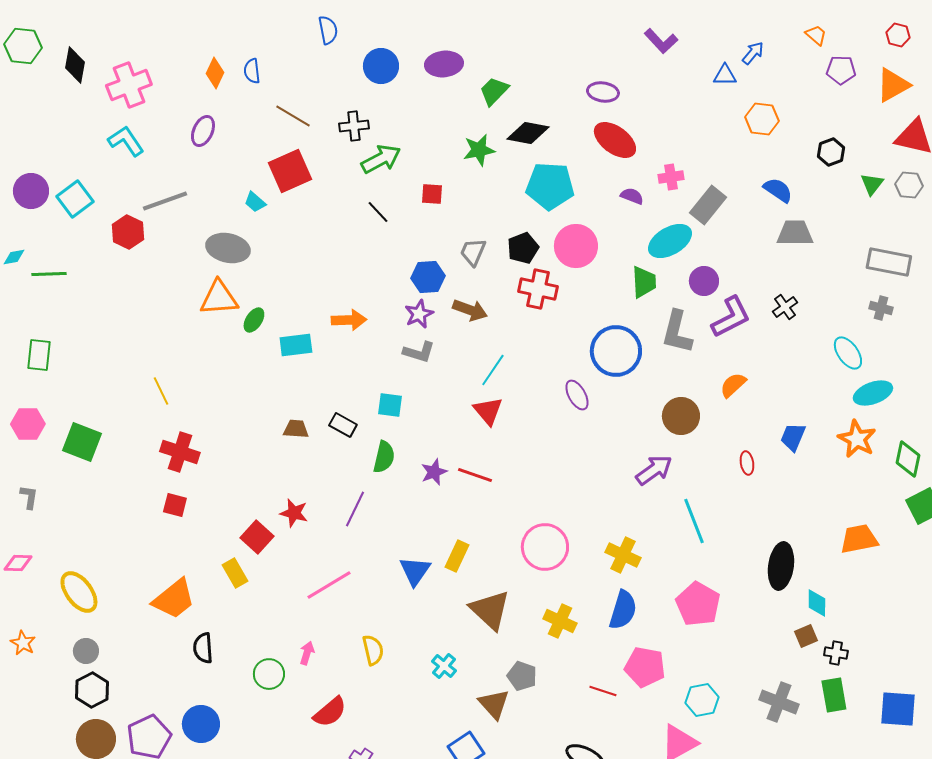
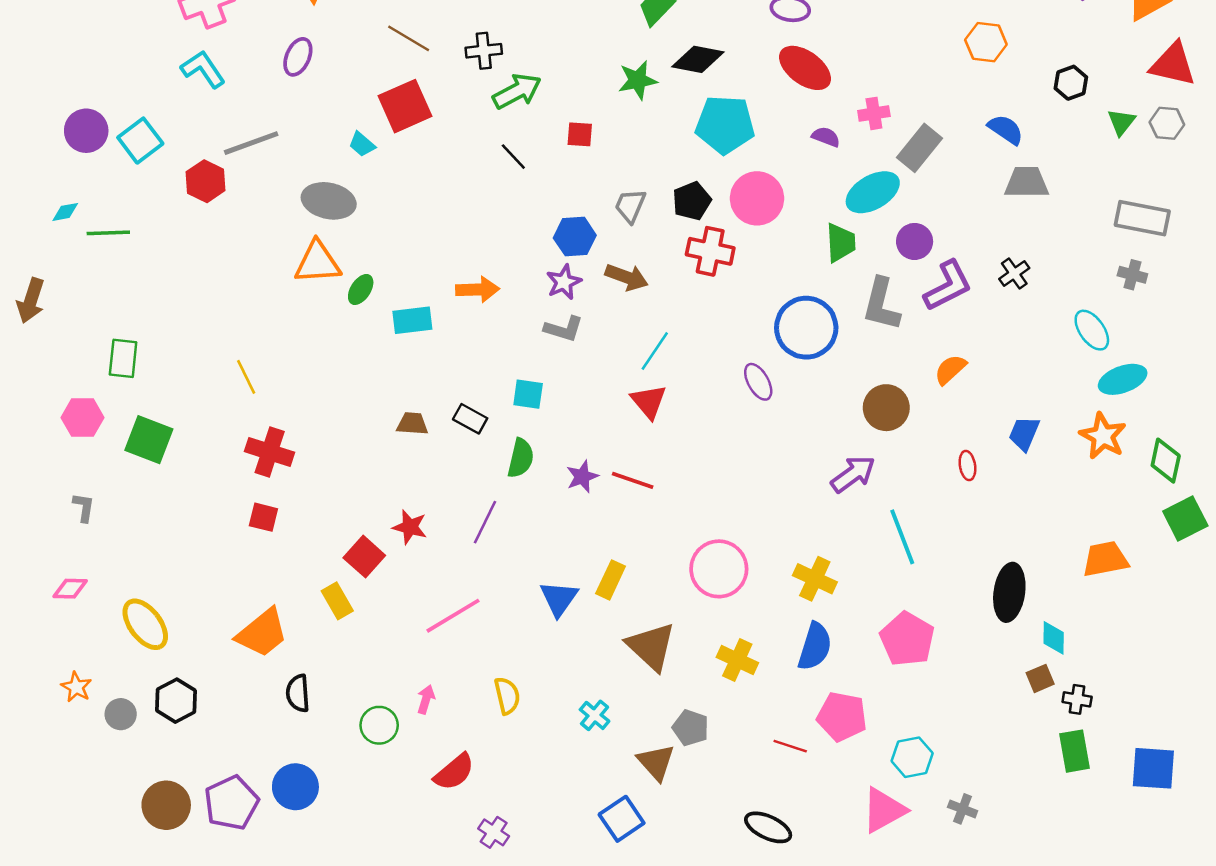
green rectangle: (39, 355) -> (123, 358), moved
gray circle: (86, 651) -> (121, 714), moved
black hexagon: (92, 690) -> (176, 701), moved
gray cross: (779, 702) -> (963, 809), moved, size x0.6

